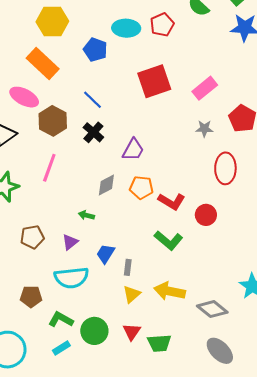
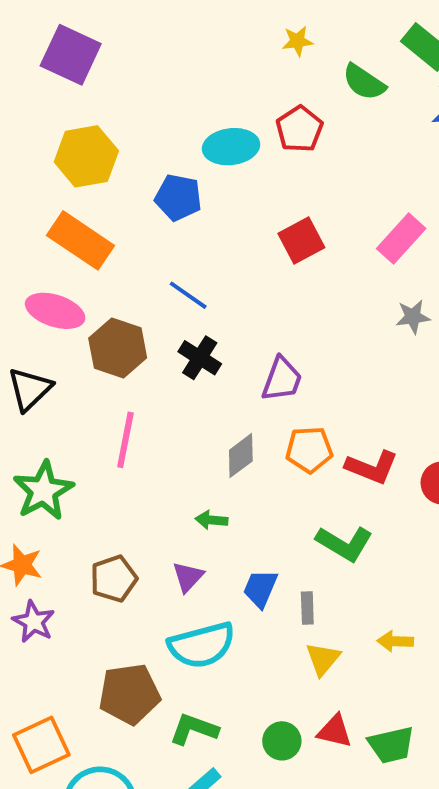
red square: (154, 81) -> (301, 240), size x0.7
green L-shape: (168, 240) -> (344, 543), moved
yellow arrow: (170, 291) -> (395, 641), size x0.6
brown pentagon: (31, 297) -> (129, 694), size x1.4
green circle: (94, 331) -> (282, 741), moved, size x0.7
red triangle: (132, 332) -> (335, 731), turned -42

